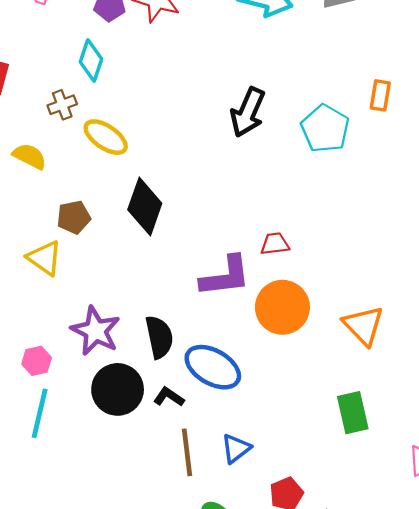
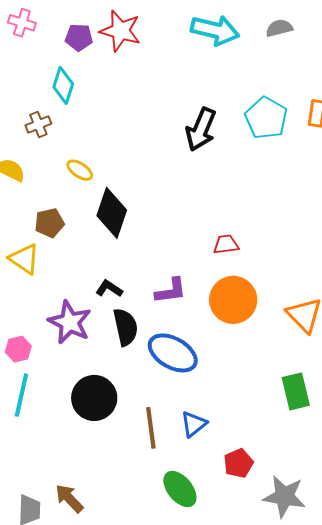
cyan pentagon: (325, 129) -> (266, 118), moved
yellow ellipse: (106, 137) -> (80, 170), moved, size x0.7
purple L-shape: (225, 276) -> (171, 291), moved, size x0.7
black circle: (118, 389) -> (94, 398), moved
black L-shape: (169, 397) -> (109, 289), moved

